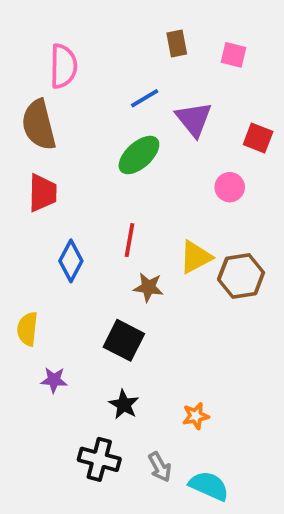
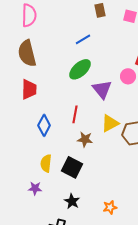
pink semicircle: (63, 66) -> (29, 15), moved
purple triangle: (194, 119) -> (102, 89), moved
pink circle: (230, 187) -> (128, 76), moved
yellow semicircle: (27, 329) -> (46, 163), moved

